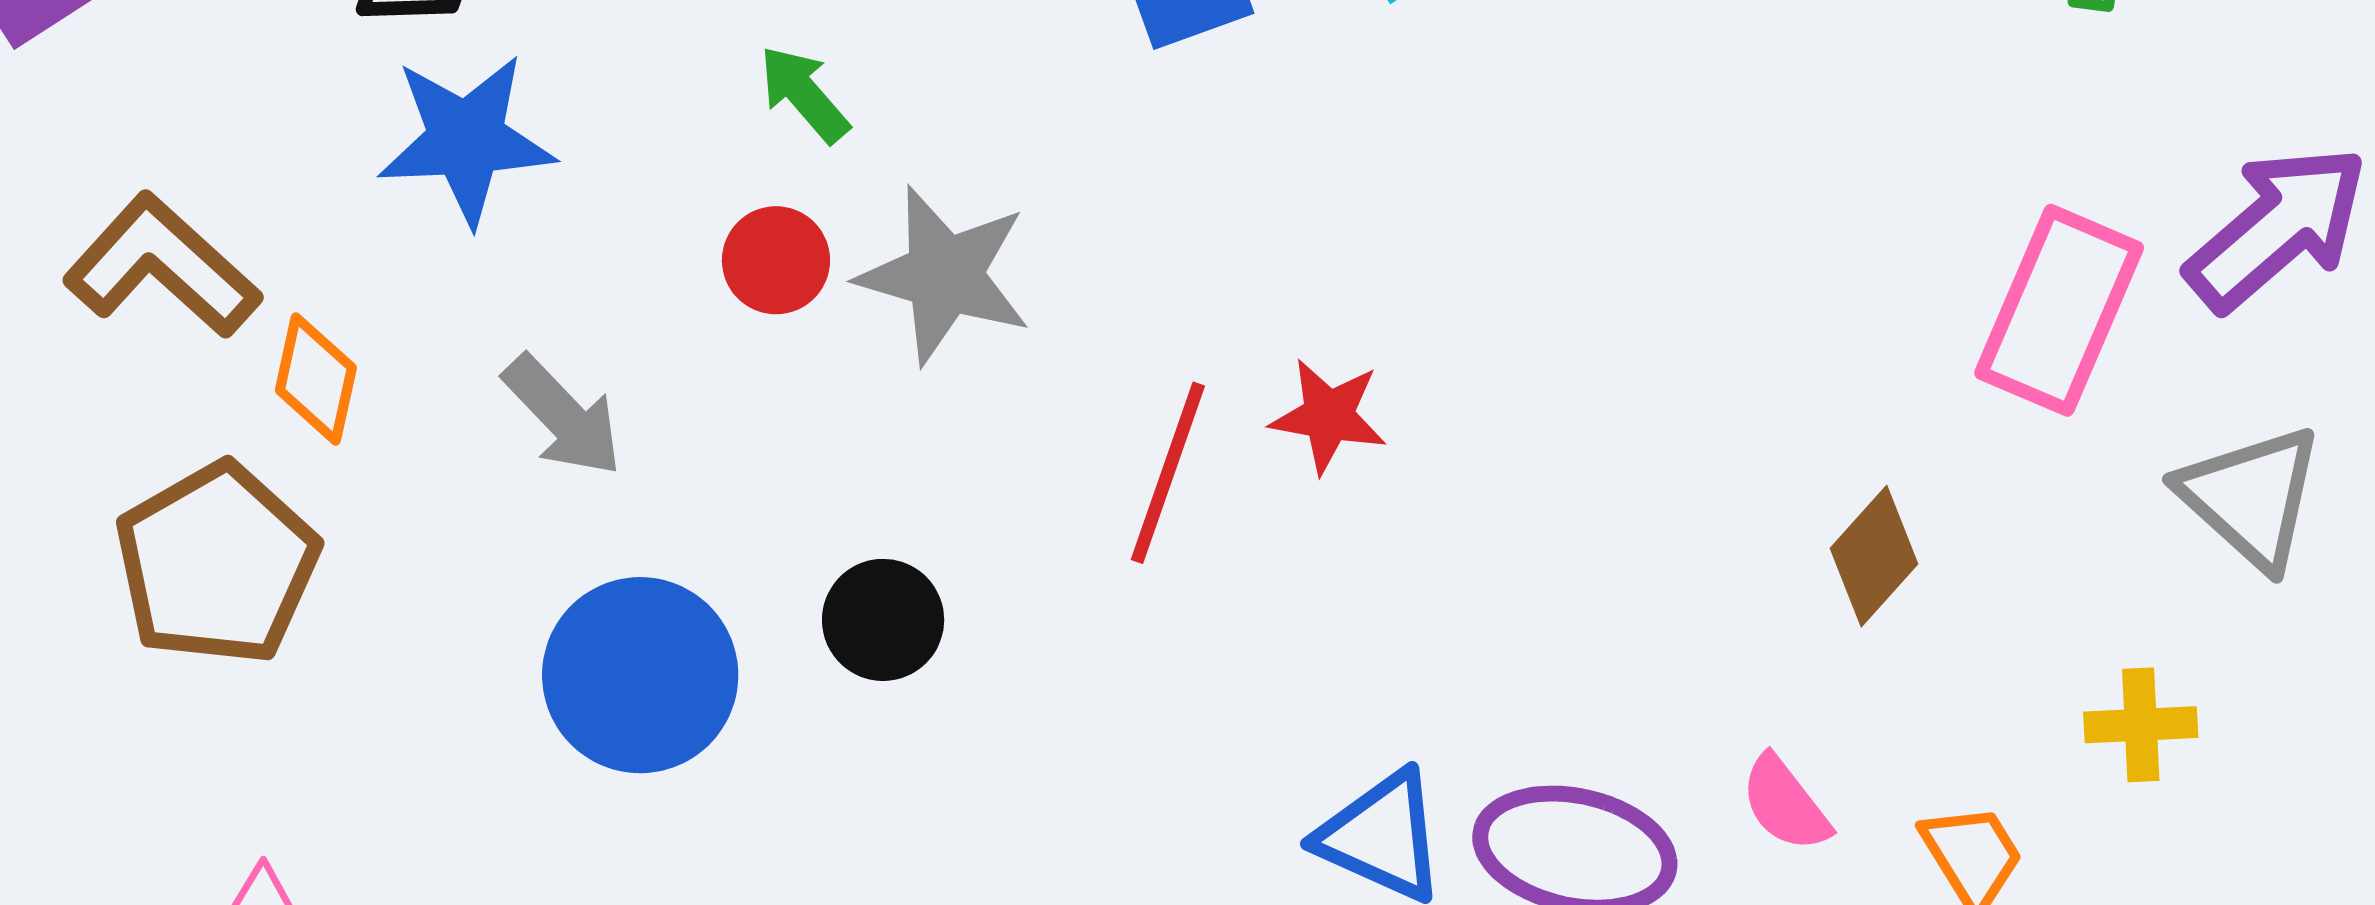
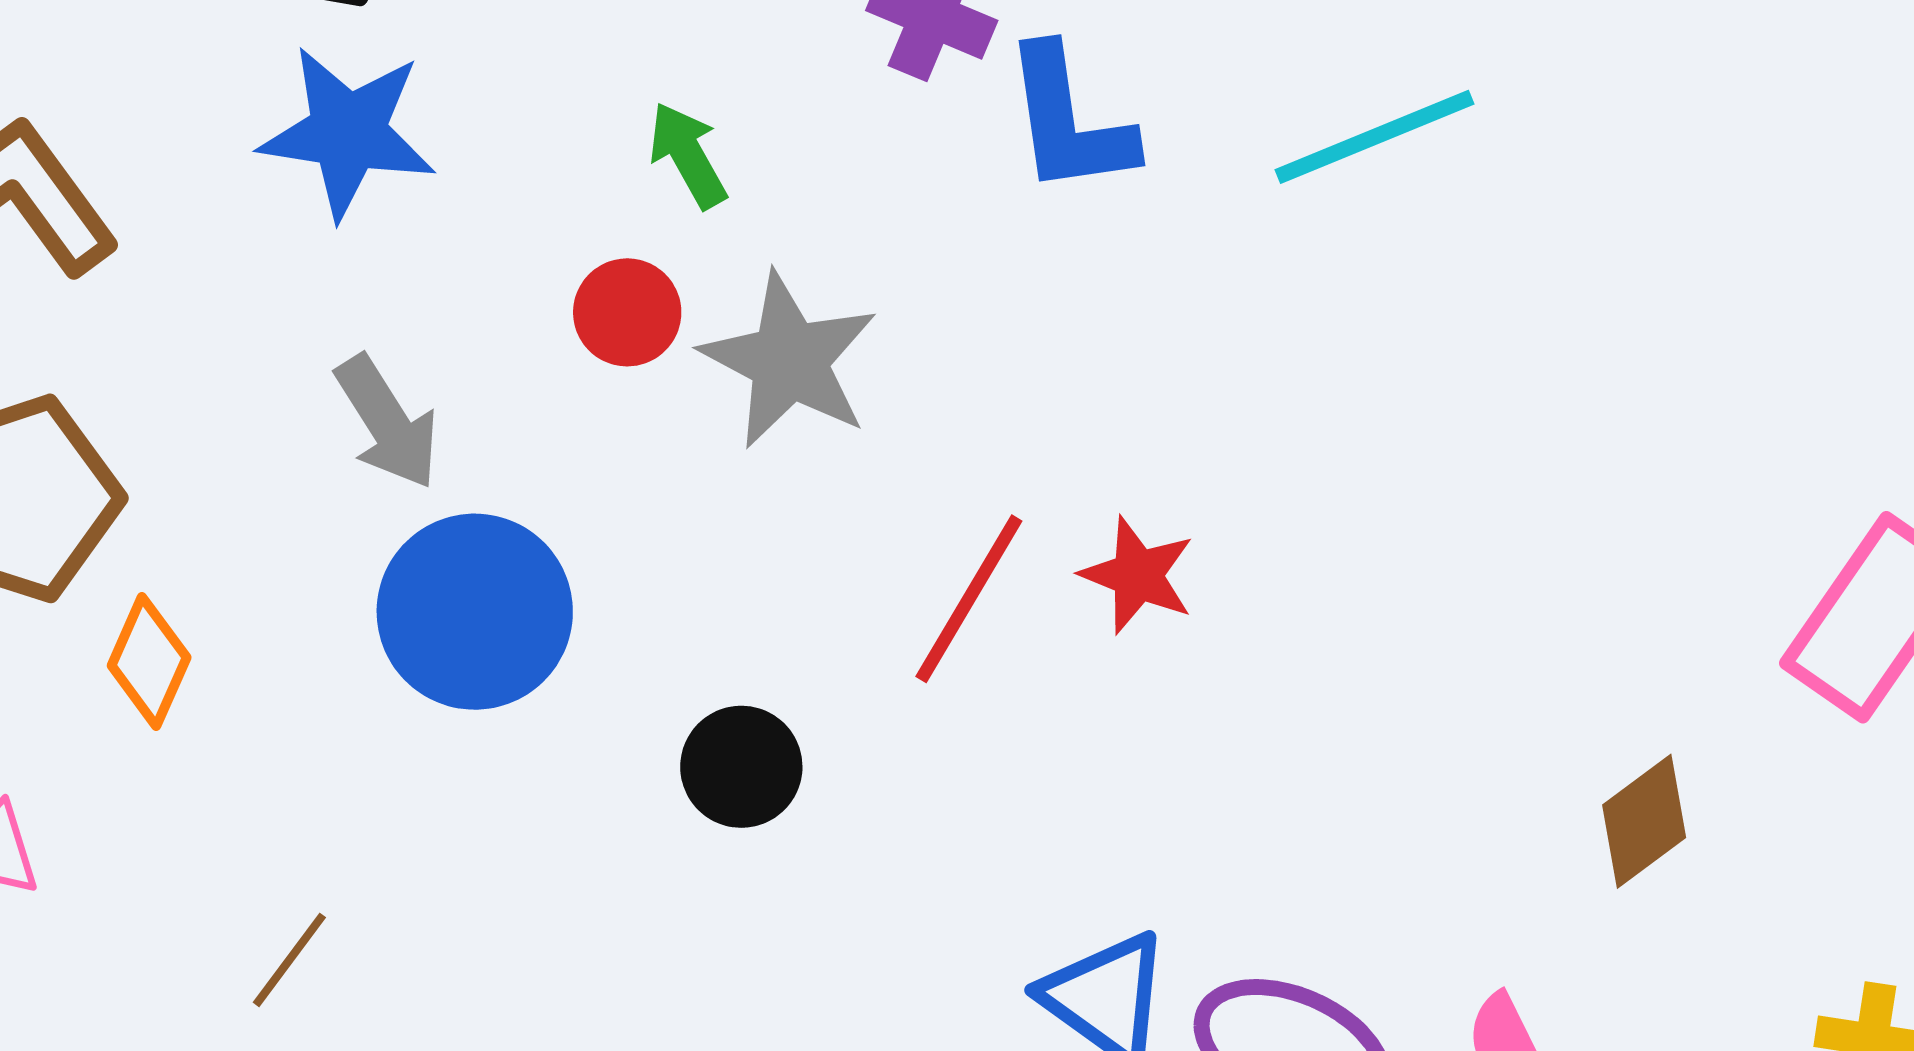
orange diamond: (316, 379) -> (149, 661), moved
black circle: (883, 620) -> (741, 767), moved
blue circle: (640, 675) -> (475, 612), moved

